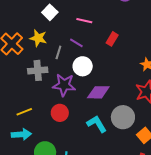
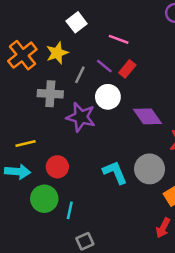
yellow star: (38, 38) -> (57, 53), turned 30
red rectangle: (112, 39) -> (127, 69), moved
purple diamond: (98, 92) -> (147, 116), moved, turned 45
red circle: (60, 113) -> (57, 167), moved

